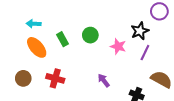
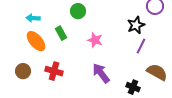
green circle: (90, 35) -> (78, 11), moved
pink star: (118, 46) -> (95, 40), moved
purple arrow: (104, 80) -> (101, 73), size x1.5

